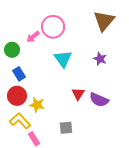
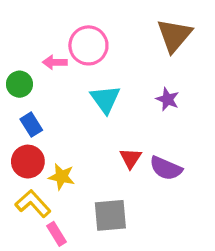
pink arrow: (33, 37) -> (55, 62), turned 40
gray square: (66, 128) -> (110, 215), size x1.5

